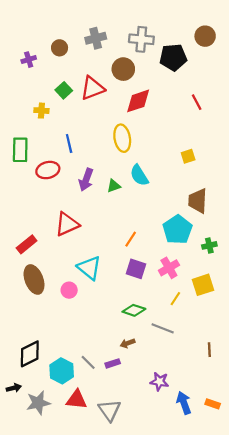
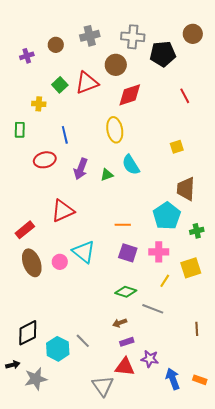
green rectangle: (20, 150) -> (20, 130), moved, size x0.7
orange line: (131, 239) -> (123, 225), turned 56
pink cross: (169, 268) -> (159, 252), turned 30
pink circle: (69, 290) -> (60, 262), moved
purple rectangle: (113, 363) -> (127, 342), moved
red triangle: (77, 400) -> (125, 367), moved

